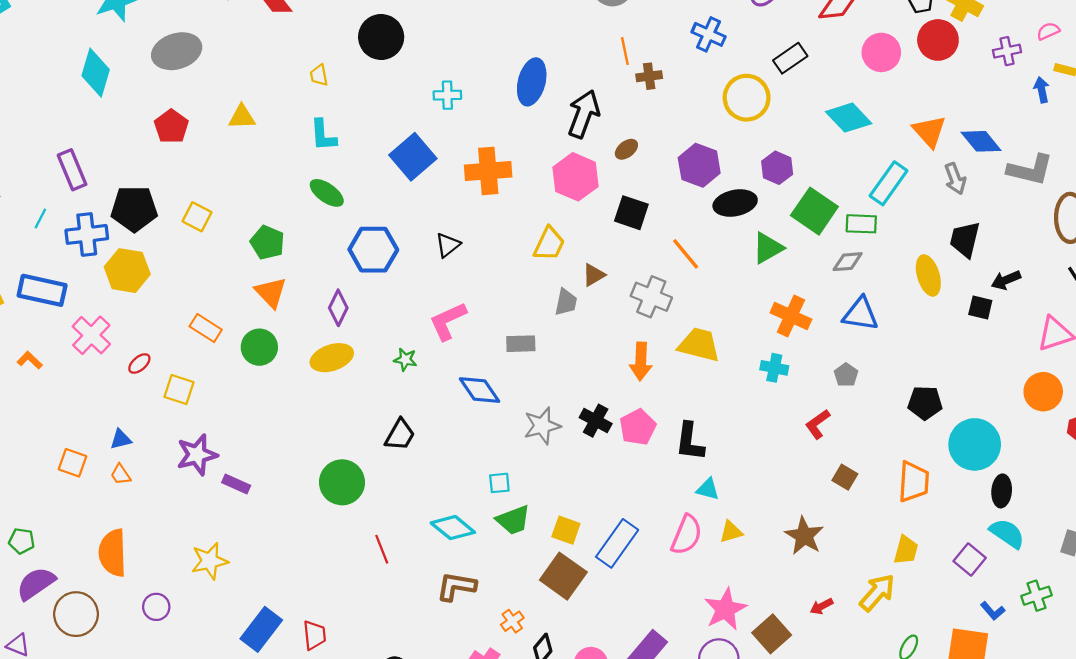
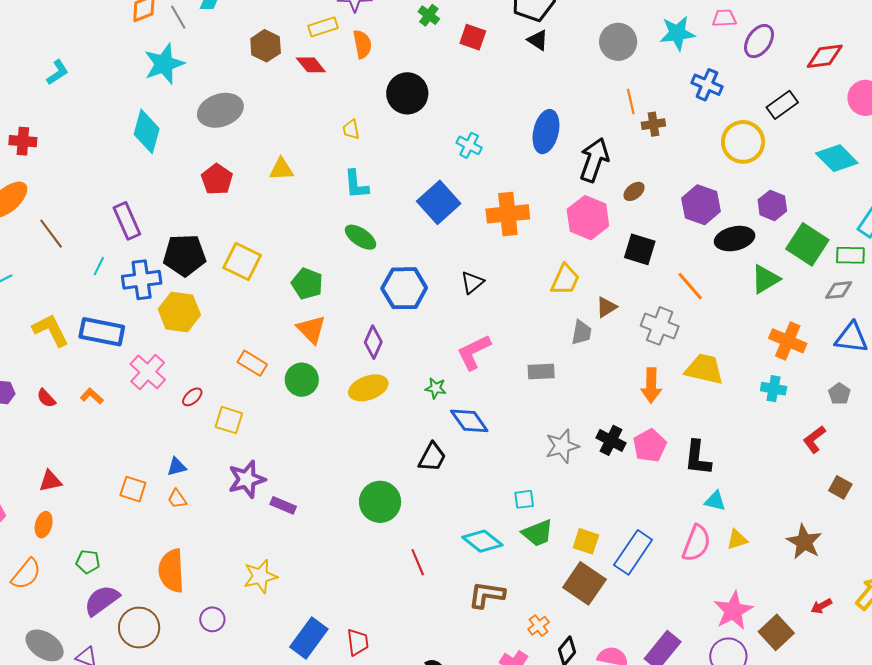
cyan cross: (447, 95) -> (469, 145), turned 30
yellow square: (197, 217) -> (242, 262), size x1.4
blue diamond: (480, 390) -> (469, 421), moved

